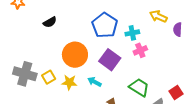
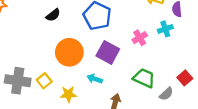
black semicircle: (50, 22) -> (53, 15), moved
cyan cross: (132, 33) -> (165, 29), moved
yellow star: (69, 82) -> (68, 94), moved

